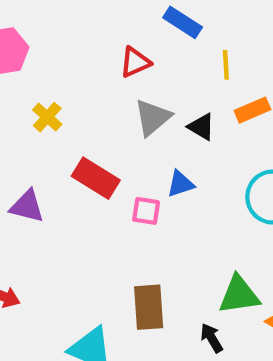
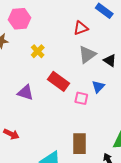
blue triangle: (180, 184) -> (98, 87), turned -32

